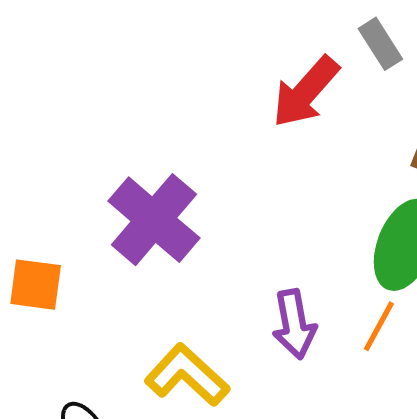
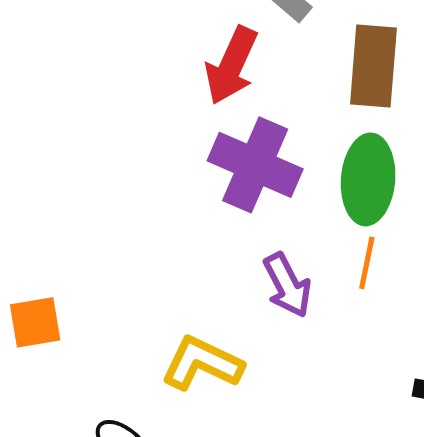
purple cross: (154, 220) -> (255, 165), moved

